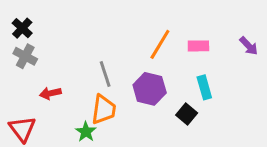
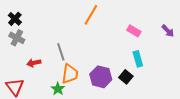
orange line: (160, 44) -> (91, 15), moved
pink rectangle: (198, 46) -> (134, 31), turned 32
gray line: (105, 74) -> (61, 52), moved
purple hexagon: (150, 89) -> (101, 77), moved

